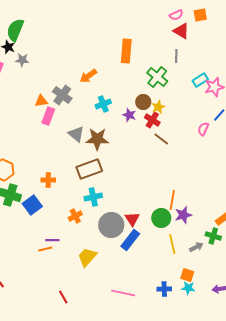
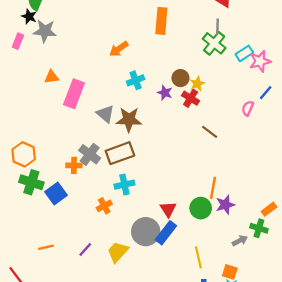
gray star: (22, 60) -> (45, 31), size x1.5
green cross: (157, 77) -> (214, 43), moved
gray cross: (62, 95) -> (90, 154), moved
orange triangle: (41, 101) -> (52, 77), moved
pink rectangle: (48, 116) -> (74, 94), size x1.4
brown line: (161, 139) -> (210, 132), moved
gray circle: (111, 225) -> (146, 232), moved
purple line: (52, 240) -> (85, 250), moved, turned -48
yellow line: (172, 244) -> (198, 257), moved
orange line: (45, 249) -> (46, 247), moved

